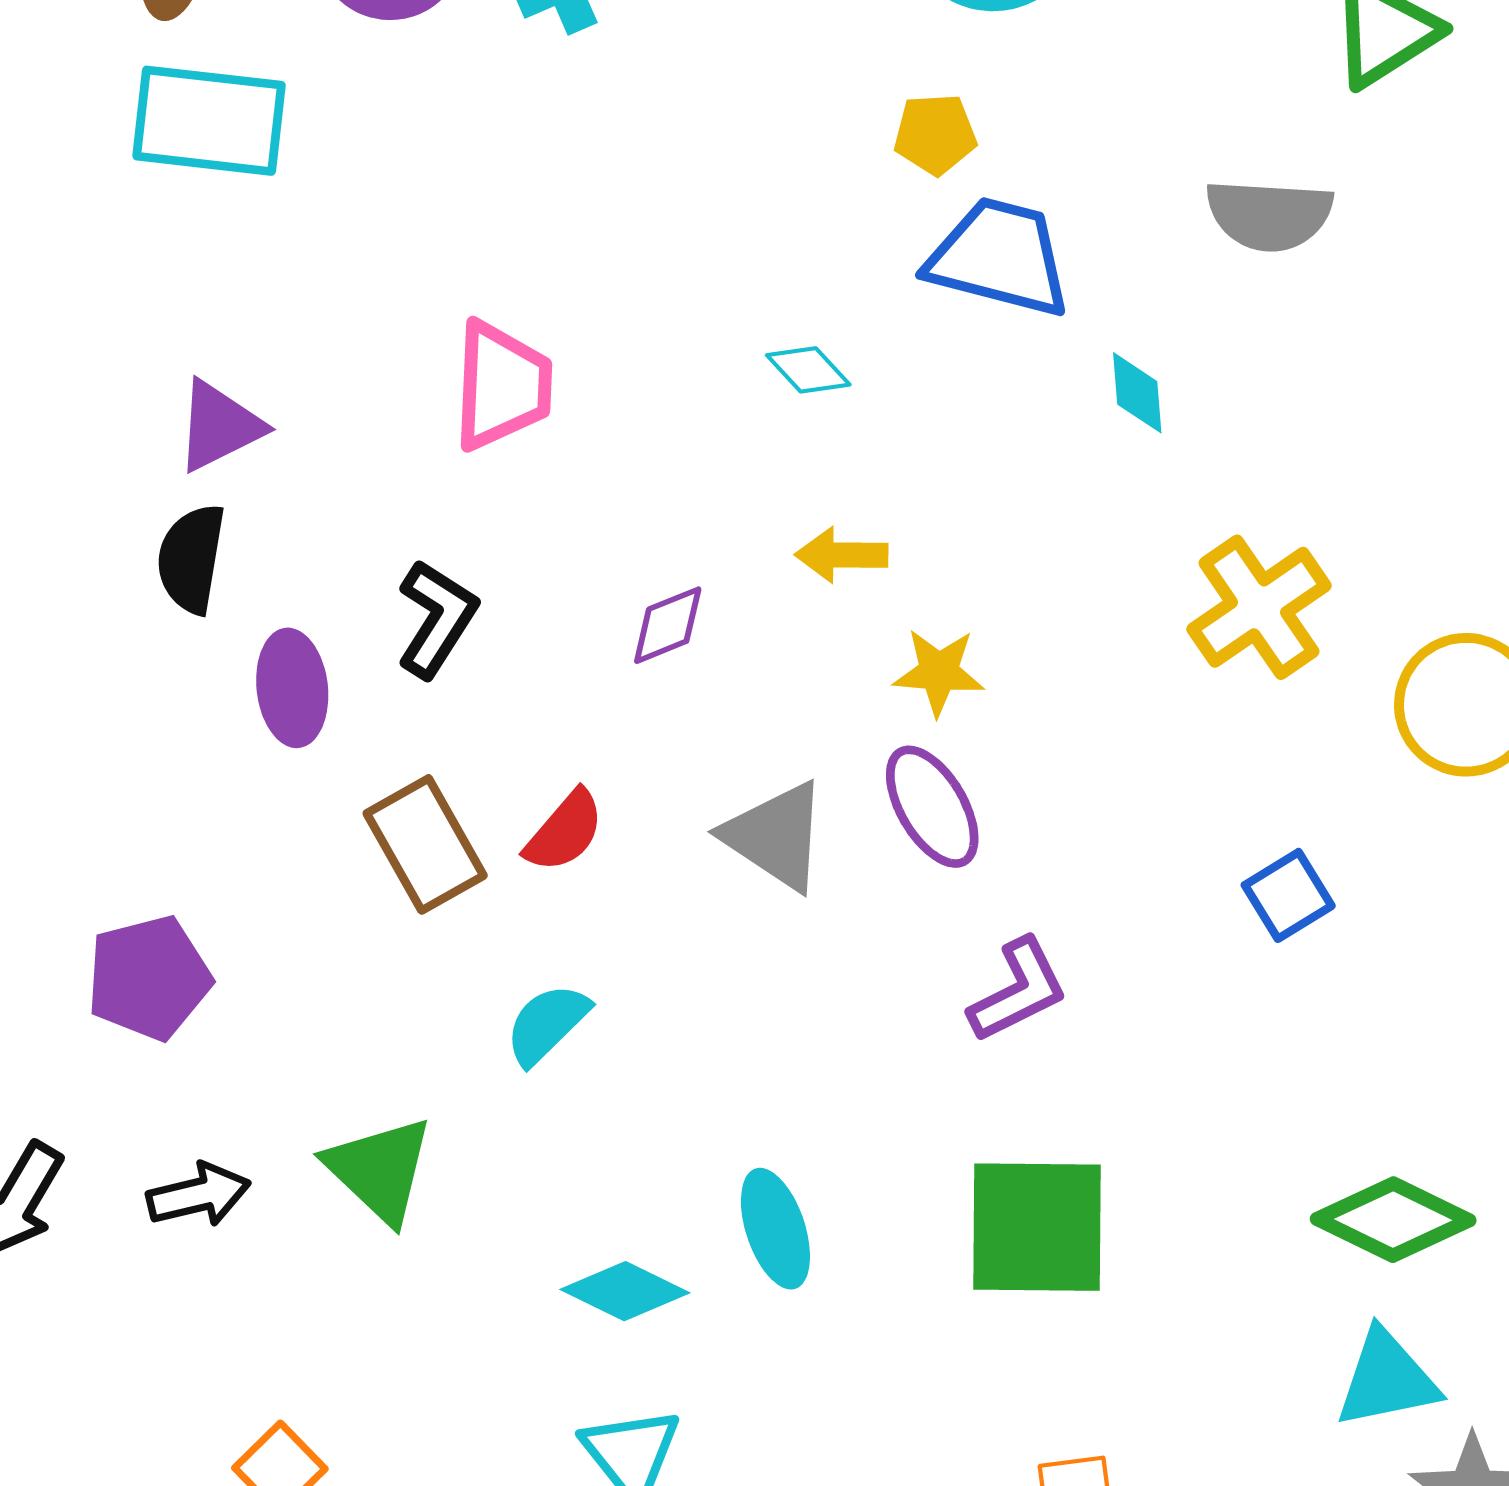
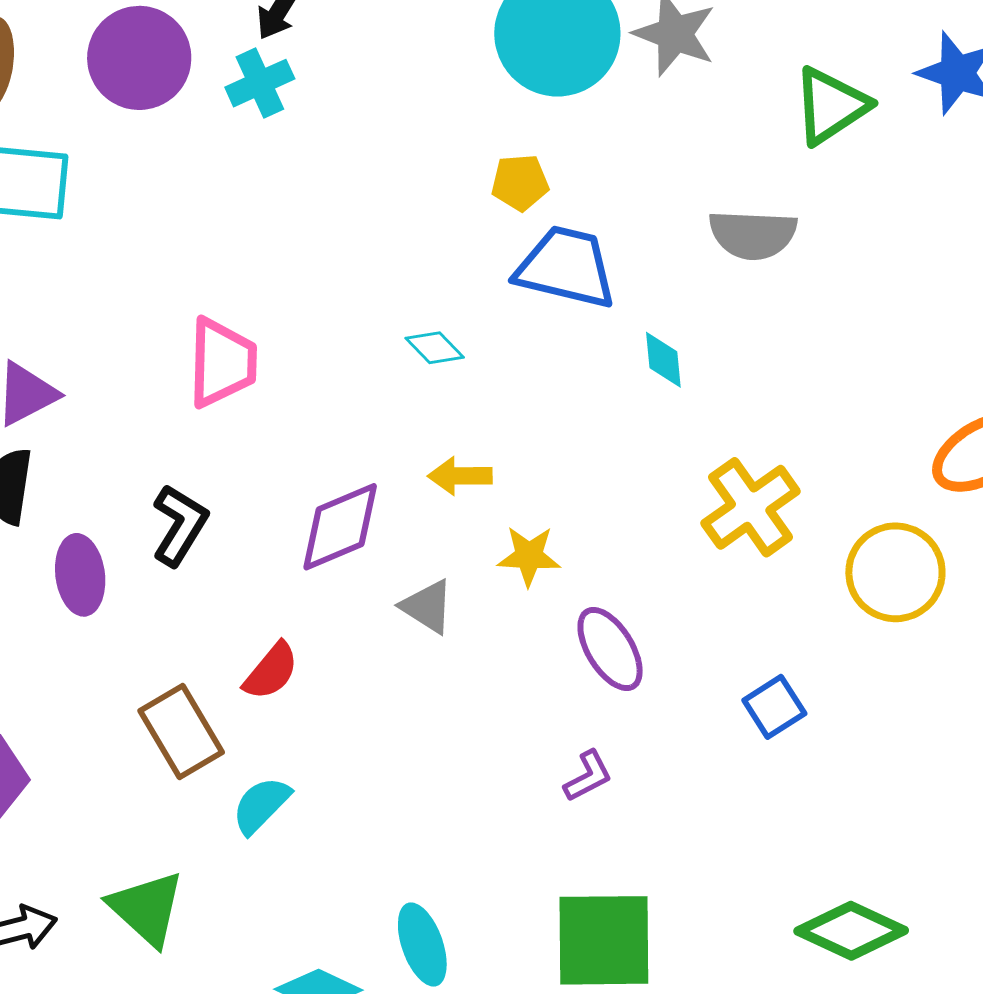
purple diamond: (668, 625) -> (340, 527), size x1.6
purple ellipse: (932, 807) -> (610, 649), moved
gray triangle: (775, 836) -> (427, 607), moved, size x0.7
brown rectangle: (425, 844) -> (181, 732), moved
purple L-shape: (1018, 990) -> (588, 776), size x0.7

